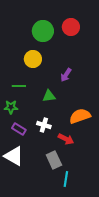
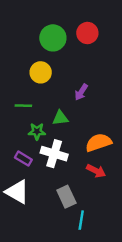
green star: (11, 107) -> (37, 131), moved
white cross: (44, 125) -> (54, 154), size x1.5
red arrow: (66, 139) -> (96, 171), moved

